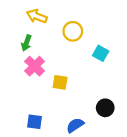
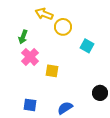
yellow arrow: (37, 16) -> (44, 14), moved
black circle: (105, 108) -> (100, 93), moved

